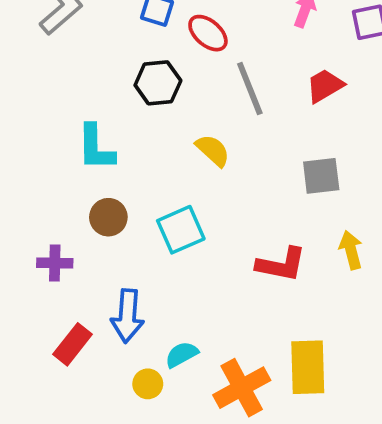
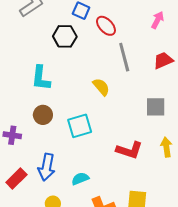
black hexagon: (158, 83) -> (65, 36), moved
cyan semicircle: (182, 355) -> (80, 179), moved

